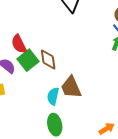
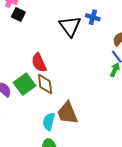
red semicircle: (19, 44) -> (39, 63), moved

